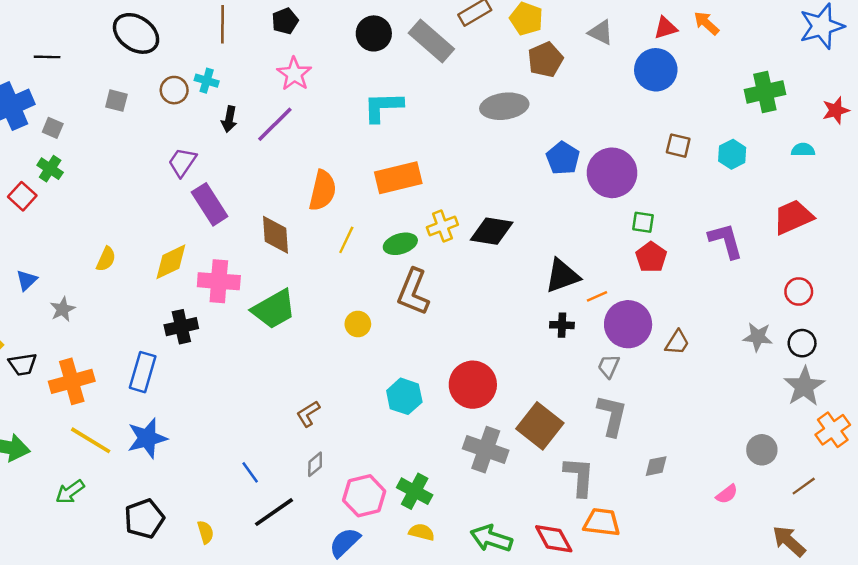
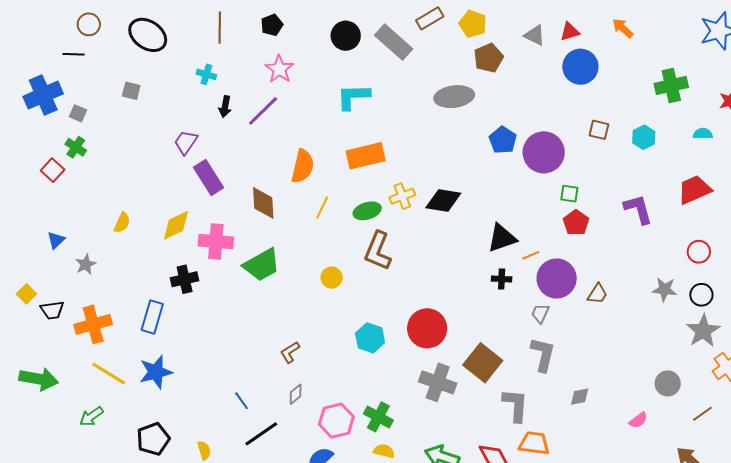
red triangle: (666, 28) -> (570, 32), moved
brown circle: (174, 90) -> (89, 24), moved

